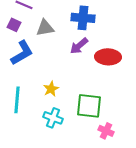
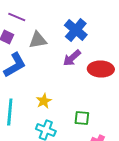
blue cross: (83, 18) -> (76, 30), turned 35
green square: (89, 106) -> (82, 118), size x0.6

